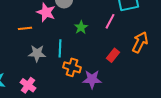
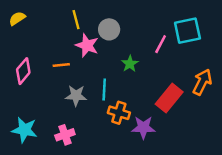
pink line: (110, 21) -> (161, 44), moved
red rectangle: (113, 55) -> (169, 98), size x1.6
pink cross: (28, 85) -> (65, 135), turned 35

